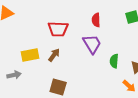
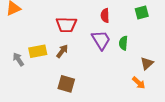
green semicircle: (114, 61) -> (123, 43), moved
gray arrow: (14, 75) -> (18, 59), moved, turned -112

